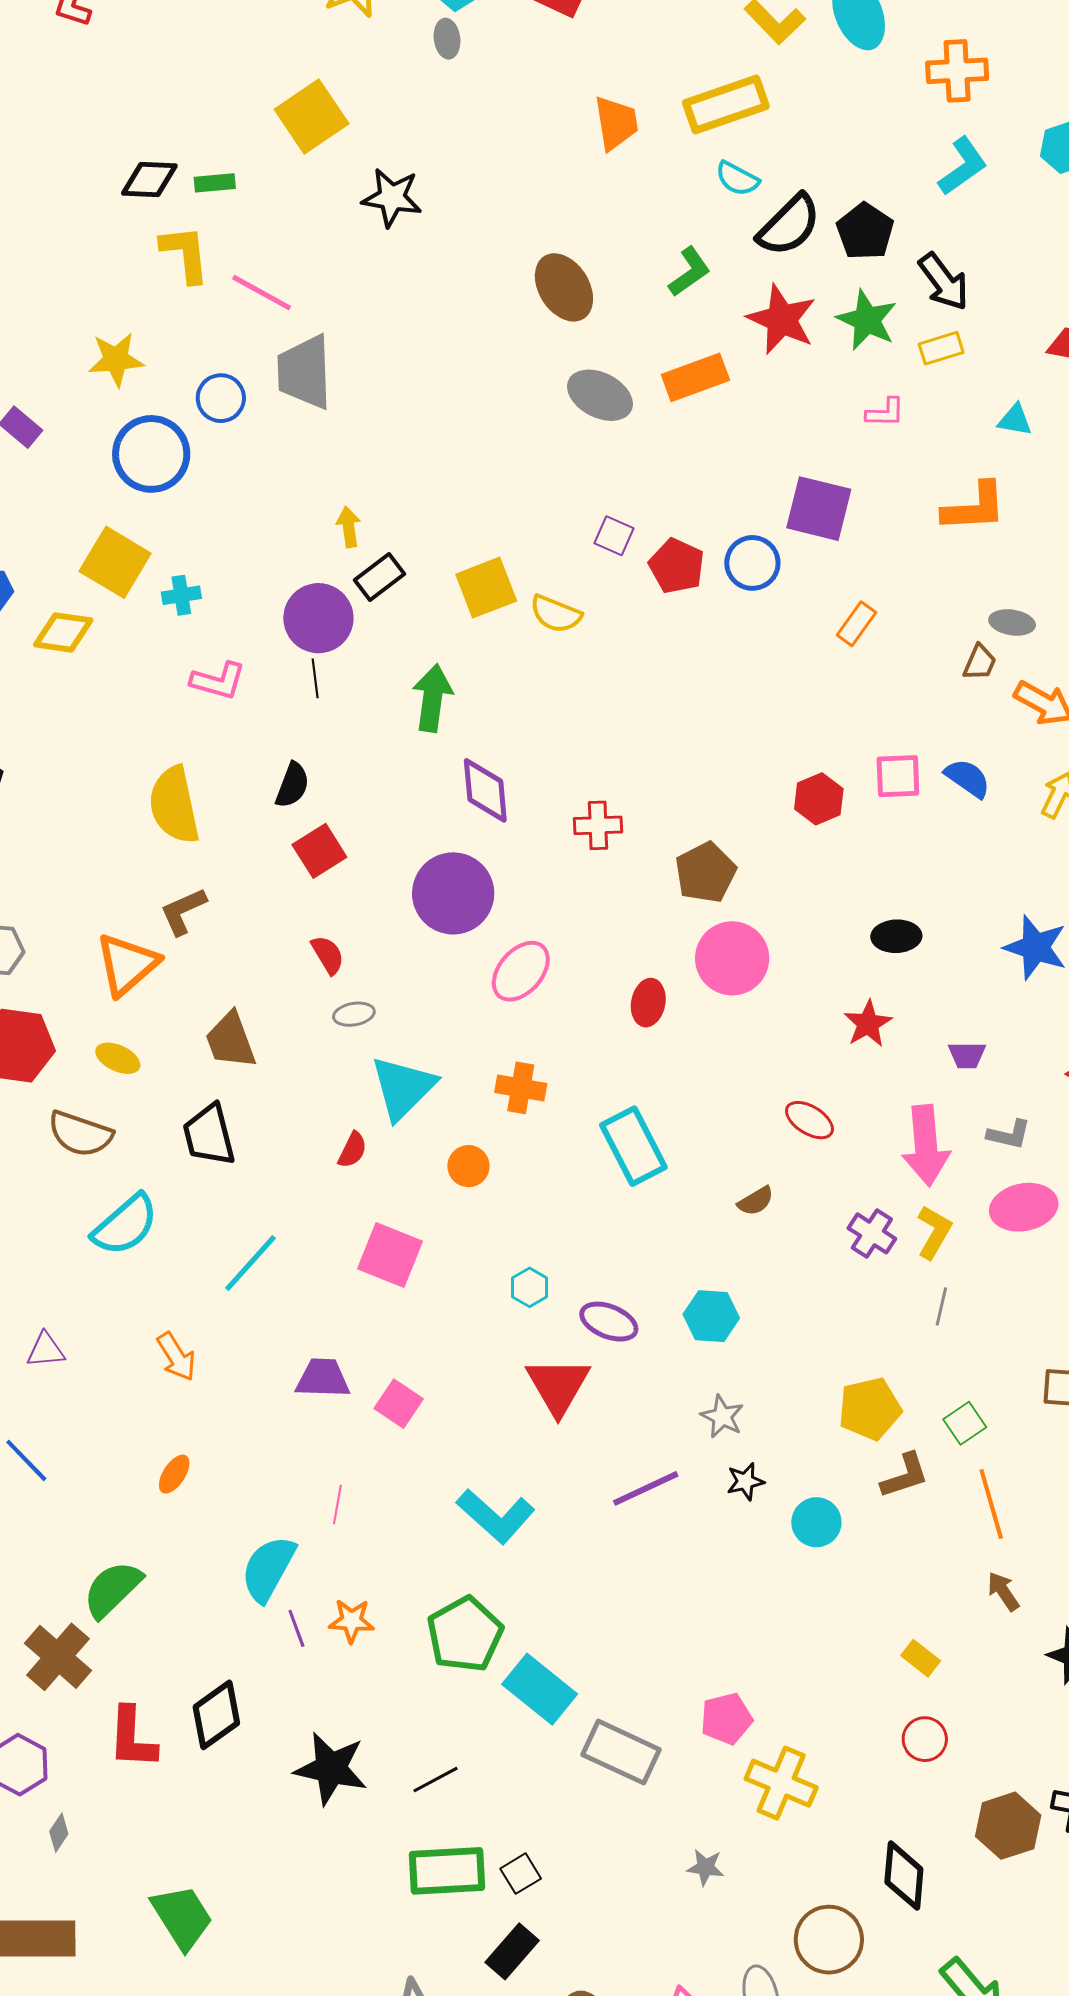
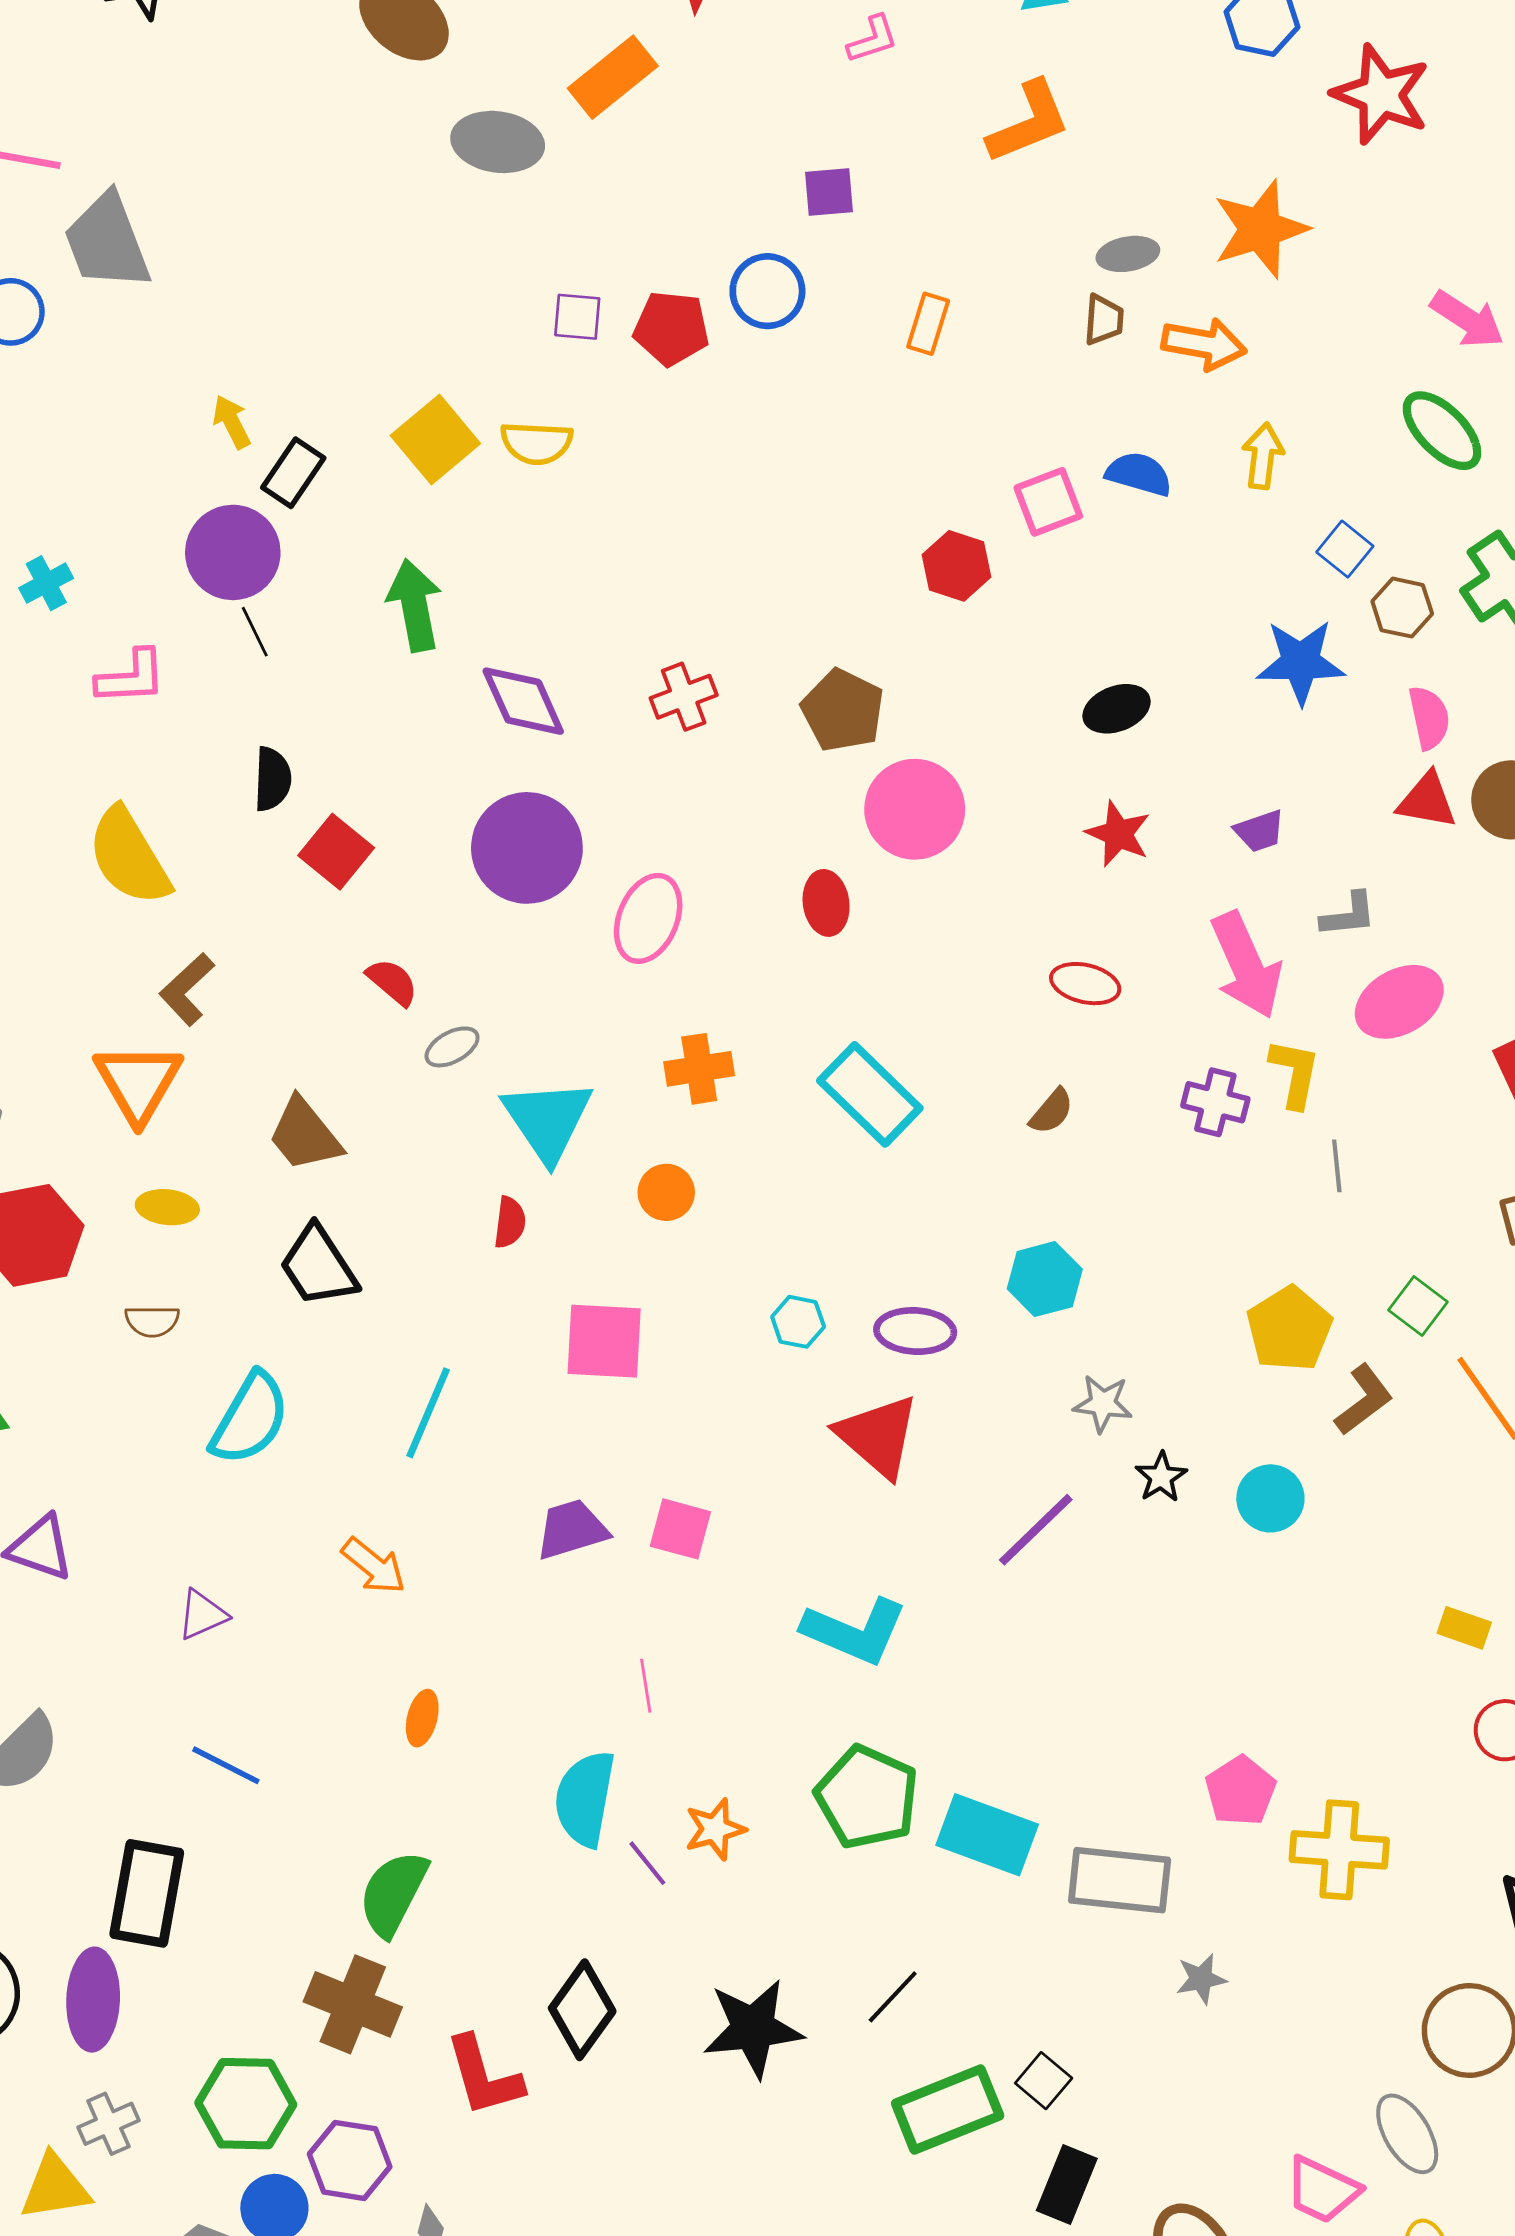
purple square: (819, 509) -> (829, 192), size x0.6
brown semicircle: (80, 1134) -> (152, 1321), size x0.6
gray star: (705, 1867) -> (1201, 1979), moved

